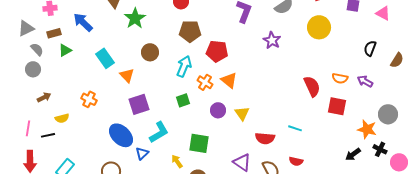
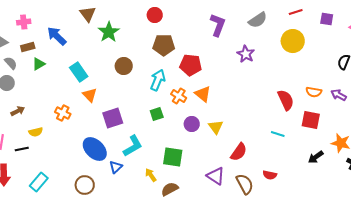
orange triangle: (127, 75) -> (90, 95), moved
cyan line: (295, 128) -> (278, 134), moved
red semicircle: (265, 138) -> (239, 152), turned -60
black arrow: (353, 154) -> (316, 157), moved

